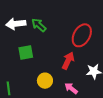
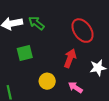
red ellipse: (82, 35) -> (83, 31), turned -60

